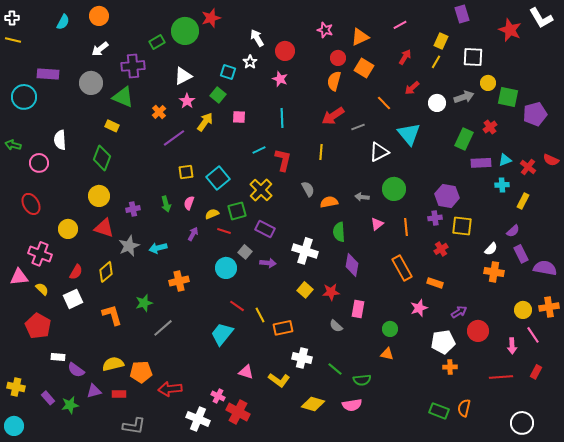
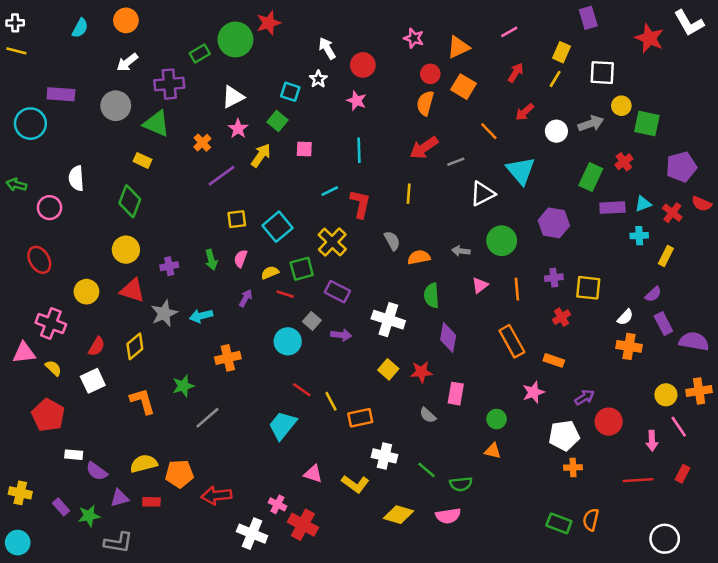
purple pentagon: (535, 114) -> (681, 167), moved
purple hexagon: (447, 196) -> (554, 223), moved
gray L-shape: (134, 426) -> (118, 543), moved

